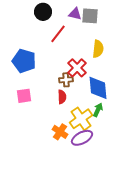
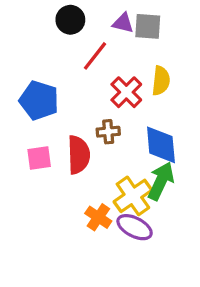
red cross: (77, 68) -> (126, 92), moved
red semicircle: (62, 97) -> (79, 155), moved, size x1.6
green arrow: (98, 110) -> (161, 181), size x1.6
purple ellipse: (82, 138) -> (135, 227), turned 55

